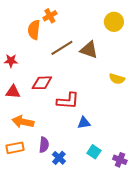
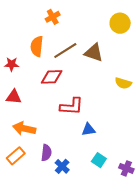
orange semicircle: (34, 30) -> (37, 46), moved
red diamond: (42, 83) -> (52, 77), moved
orange rectangle: (15, 148) -> (16, 156), turned -30

